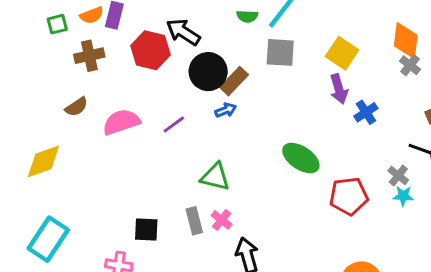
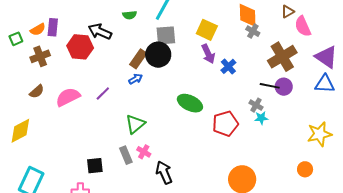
green semicircle: (247, 16) -> (130, 15), moved
black circle: (208, 72) -> (158, 55), moved
green triangle: (215, 177) -> (135, 124), turned -45

